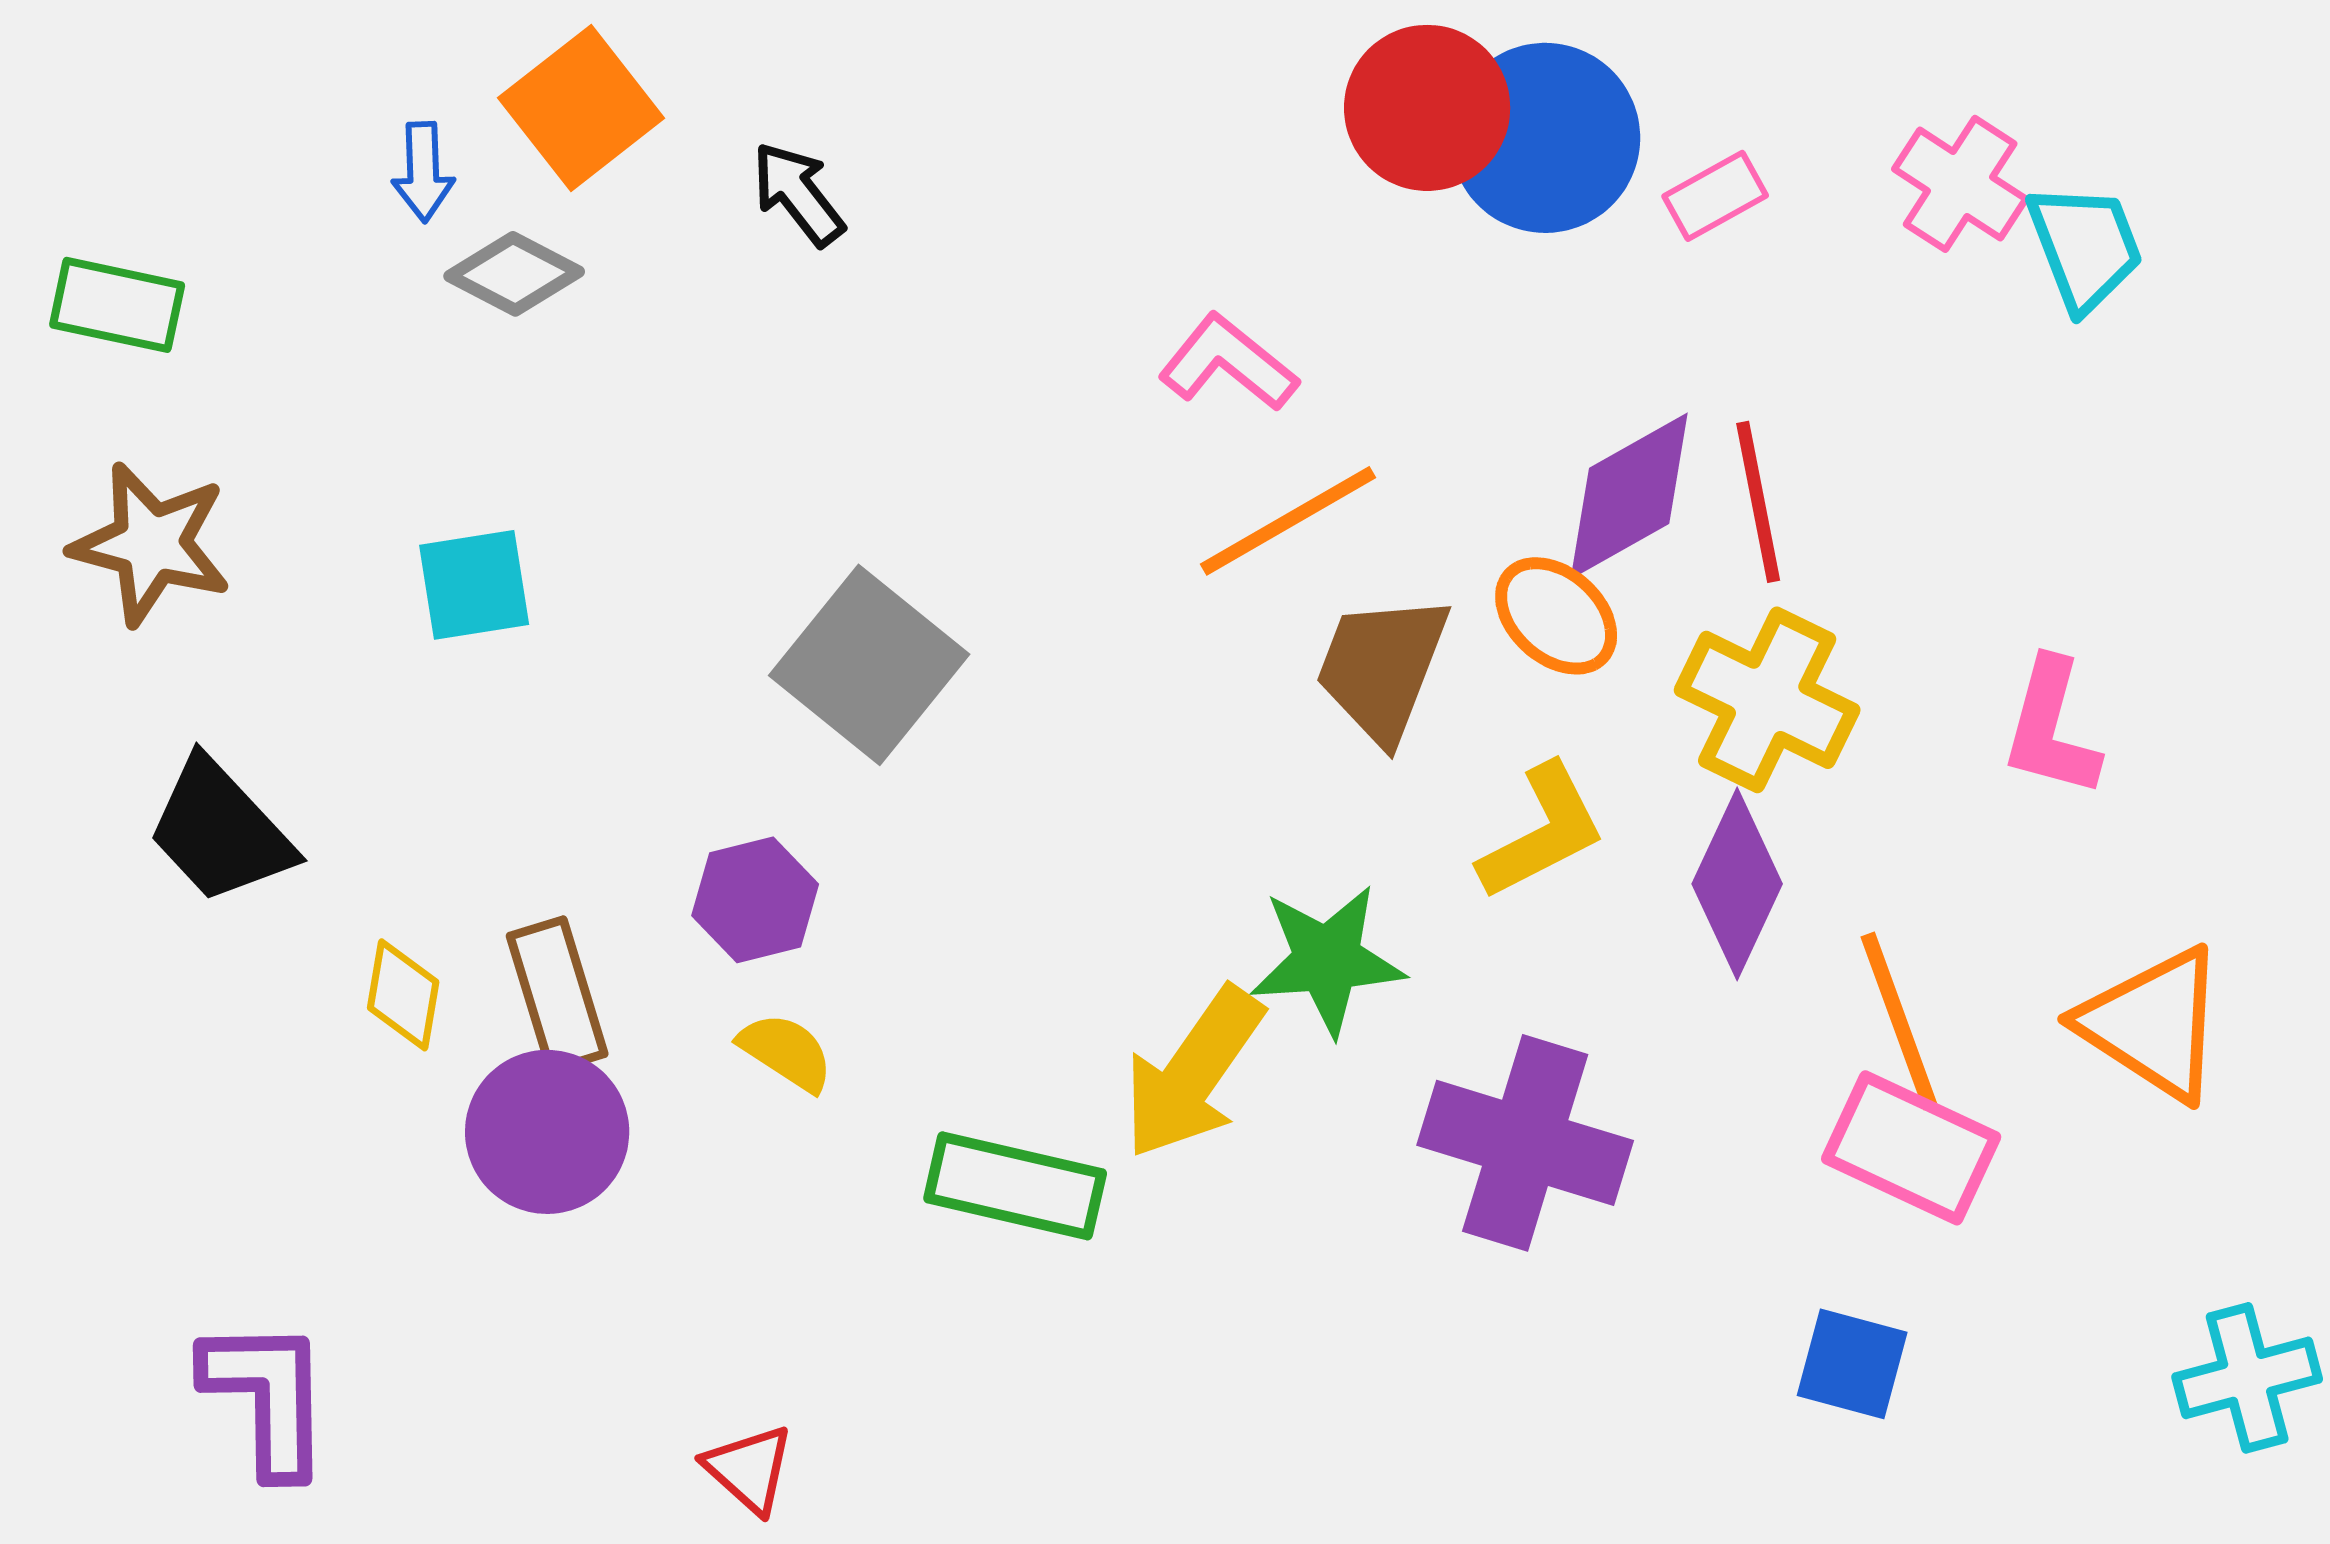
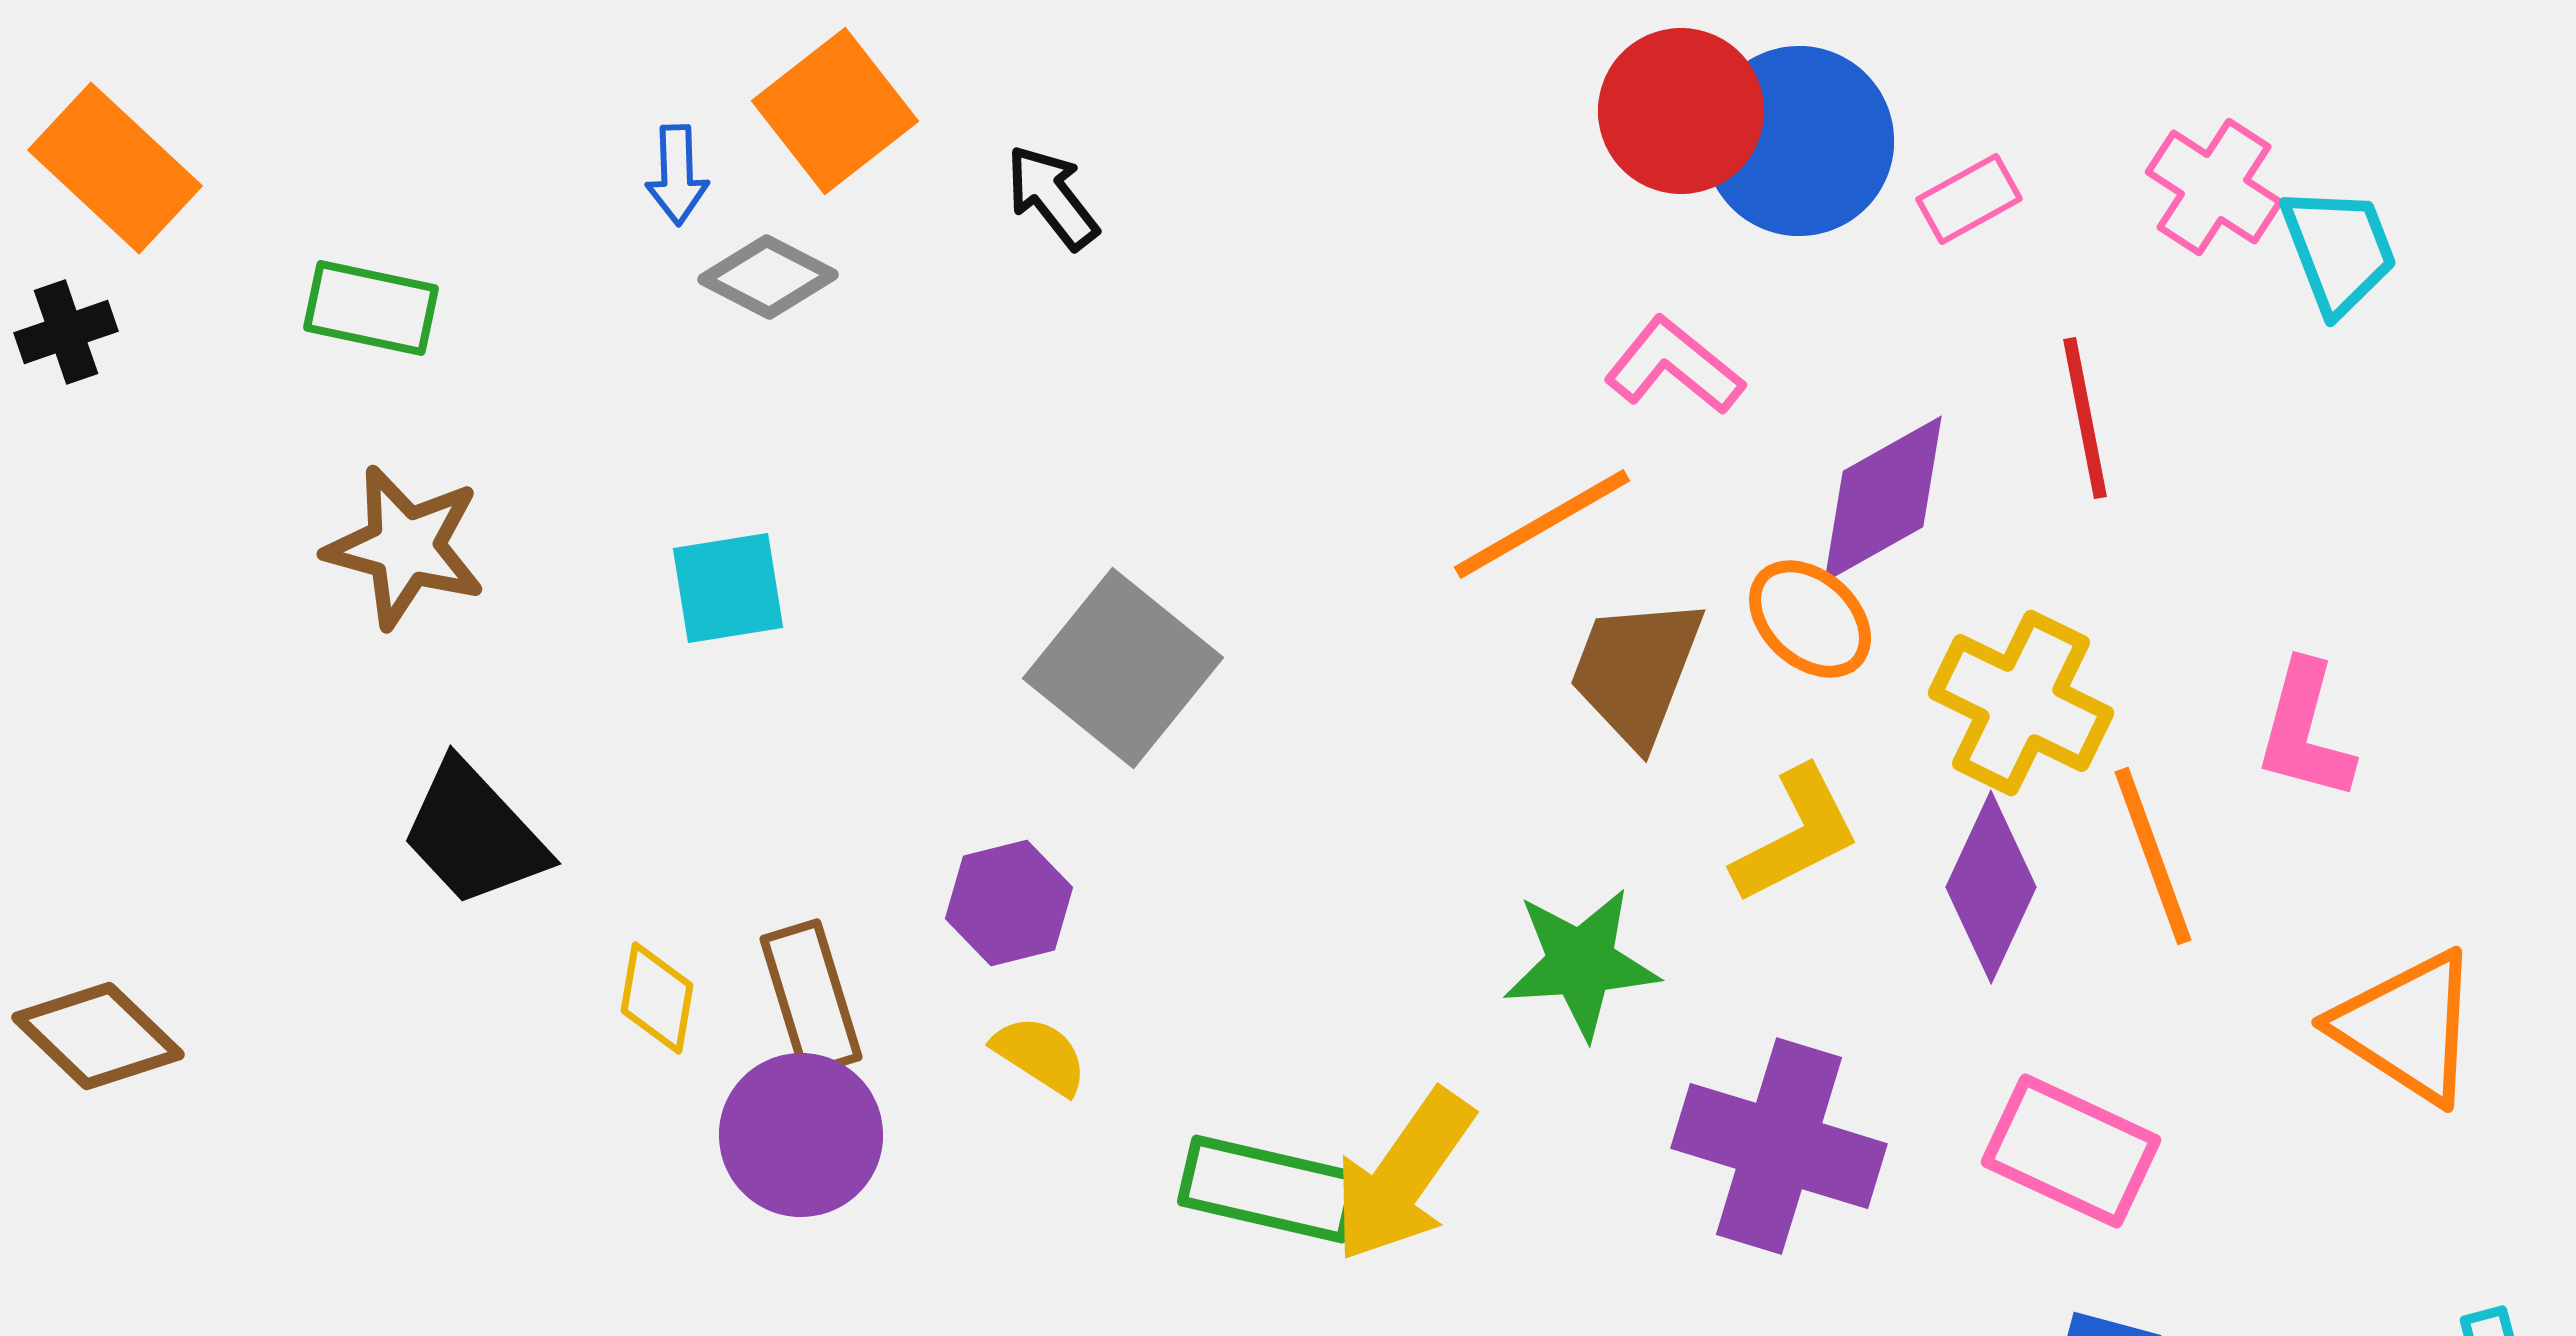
pink L-shape: (1228, 363) -> (1674, 366), moved
red line: (1758, 502) -> (2085, 418), moved
orange line: (1899, 1021) -> (2153, 856), moved
yellow arrow: (1193, 1073) -> (1403, 1176), moved
pink rectangle: (1911, 1148) -> (2071, 1151), moved

